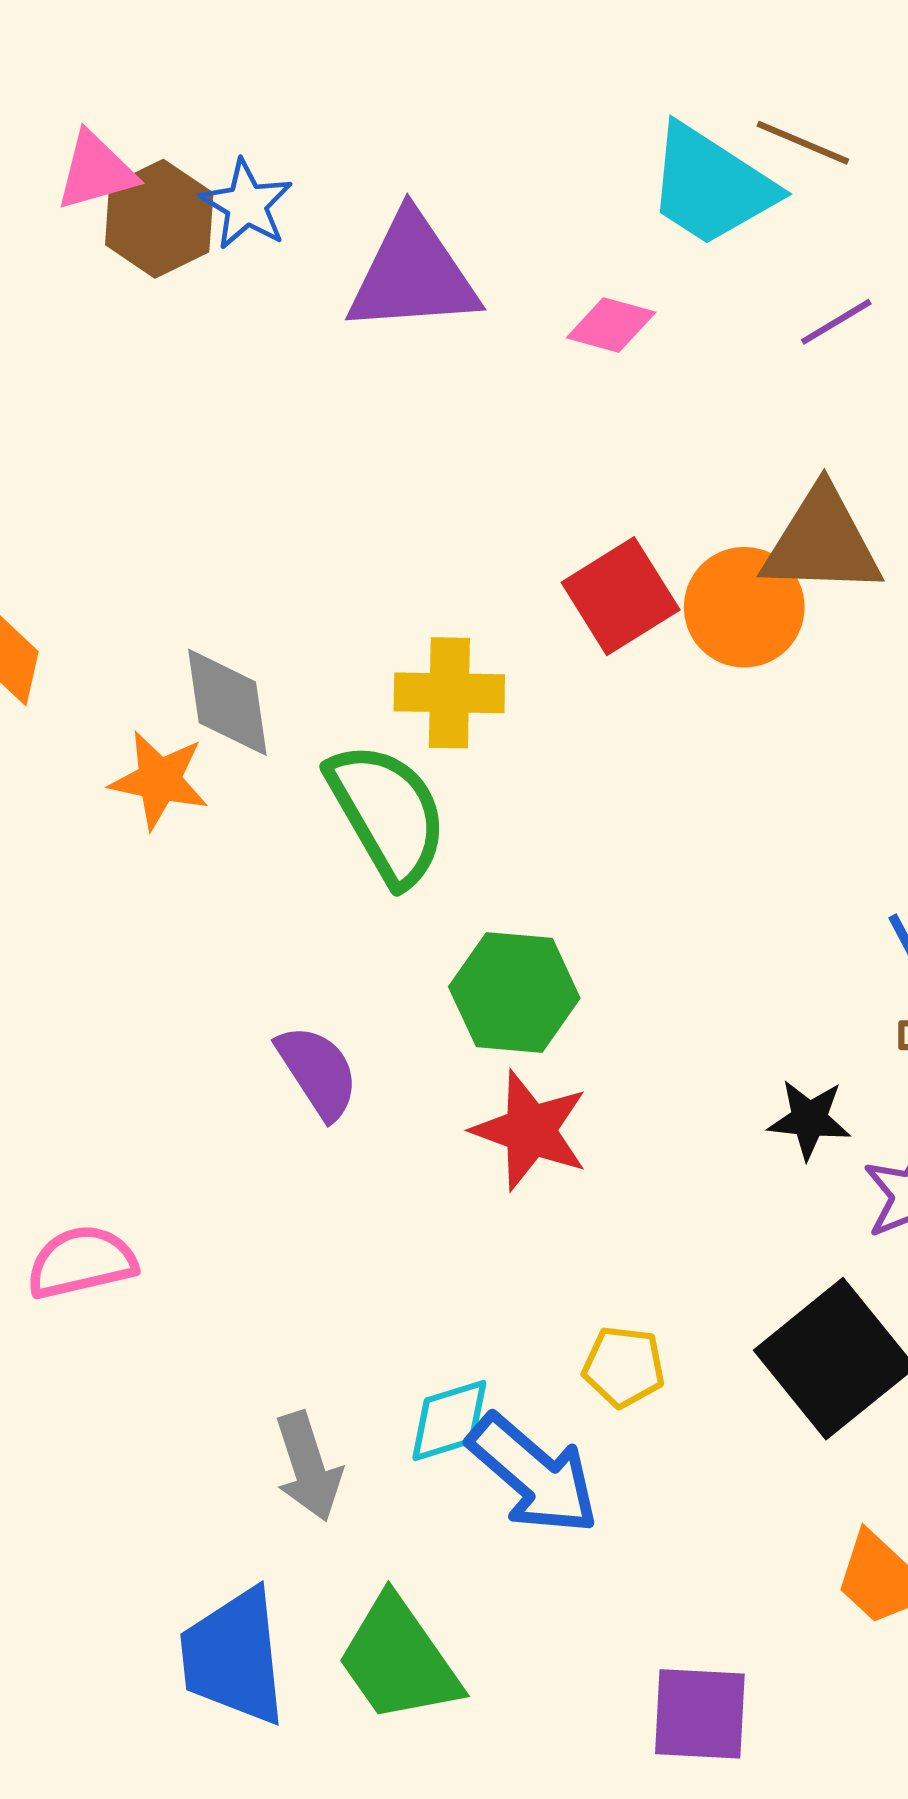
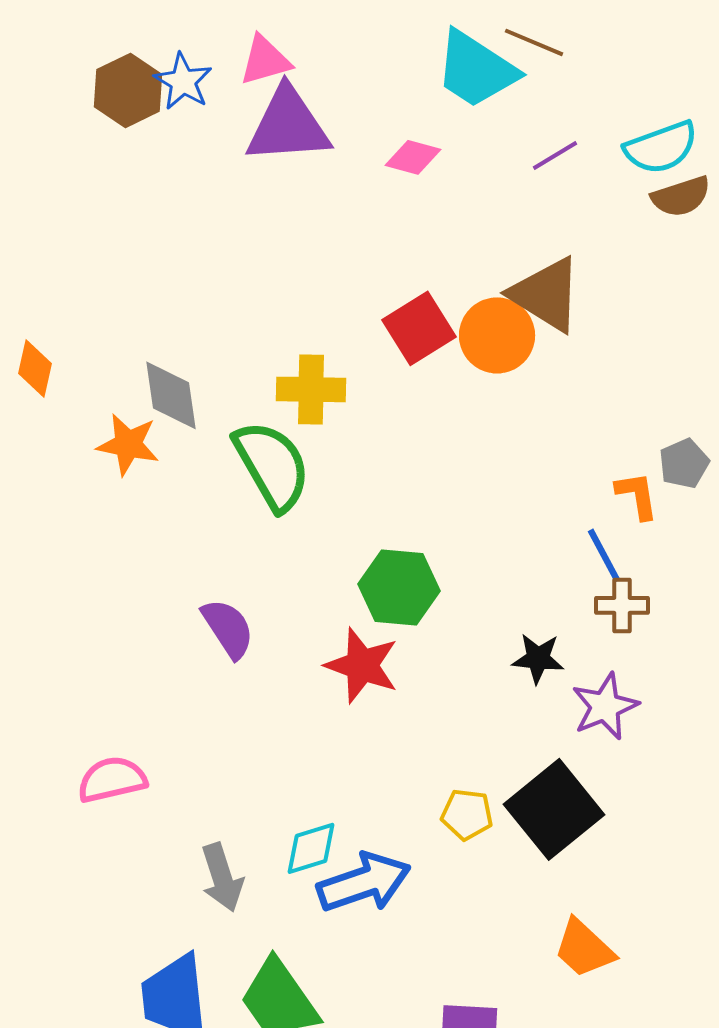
pink triangle: (96, 171) -> (265, 60), moved
brown triangle: (822, 542) -> (546, 294), turned 30
green hexagon: (514, 992) -> (399, 587), moved
pink semicircle: (82, 1262) -> (112, 779), moved
yellow pentagon: (624, 1367) -> (467, 814), moved
blue arrow: (533, 1474) -> (364, 882), turned -60

